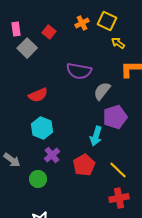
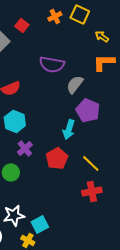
yellow arrow: (118, 43) -> (102, 36), moved
purple pentagon: (115, 117) -> (88, 110), turned -30

